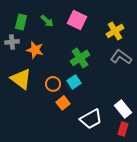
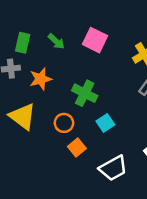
orange star: (35, 50) -> (41, 79), turned -30
green cross: (80, 58) -> (85, 93), moved, turned -30
cyan square: (74, 82) -> (105, 123), moved

